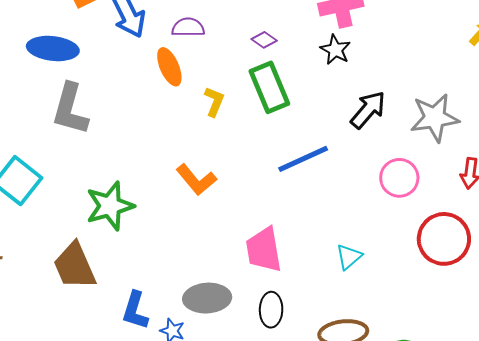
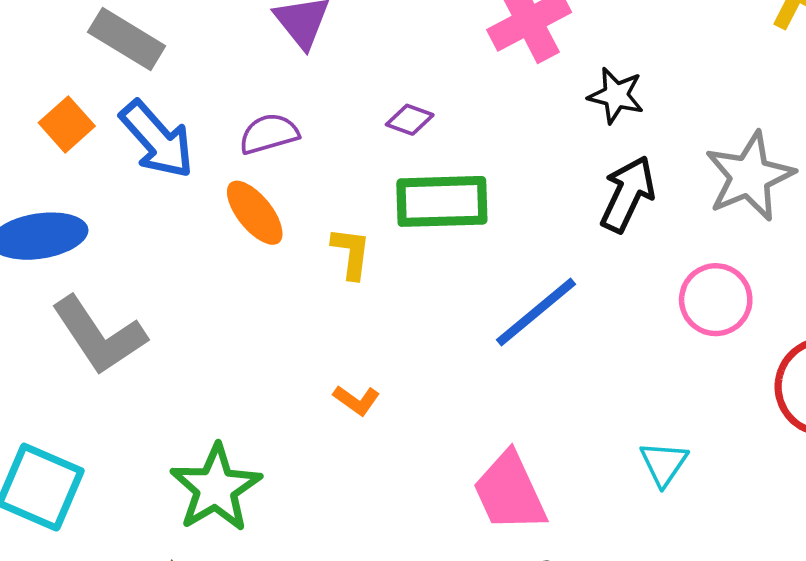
black star: (335, 50) -> (616, 95), moved
green rectangle: (269, 87) -> (442, 201), turned -54
gray L-shape: (70, 109) -> (99, 335), turned -34
orange L-shape: (196, 180) -> (356, 400), size x0.6

